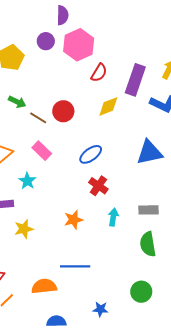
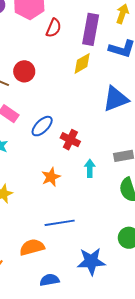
yellow diamond: (108, 106) -> (82, 63), moved
blue ellipse: (91, 154) -> (42, 126), moved
blue star: (100, 309) -> (91, 261), size x1.8

